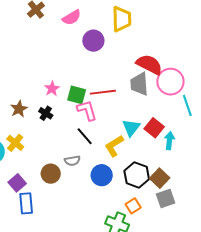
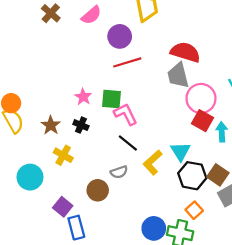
pink circle: (170, 82) -> (201, 98), moved
red line: (103, 92) -> (127, 62), moved
cyan triangle: (131, 128) -> (180, 151), moved
yellow cross: (15, 143) -> (63, 155), moved
yellow L-shape: (114, 146) -> (153, 162), moved
blue circle: (102, 175) -> (154, 228), moved

